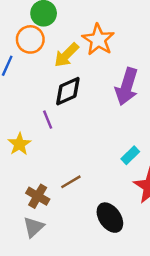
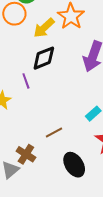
brown line: (71, 182) -> (54, 132), moved
brown cross: (38, 196) -> (26, 154), moved

